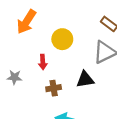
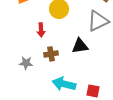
gray star: (14, 77) -> (26, 63), moved

